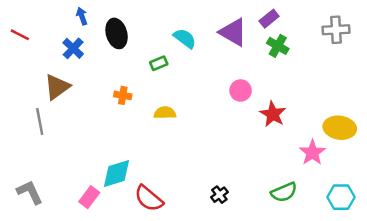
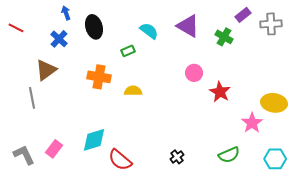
purple rectangle: (269, 19) -> (243, 15), moved
orange cross: (123, 95) -> (99, 77), size x1.6
pink rectangle: (89, 197) -> (54, 149), moved

